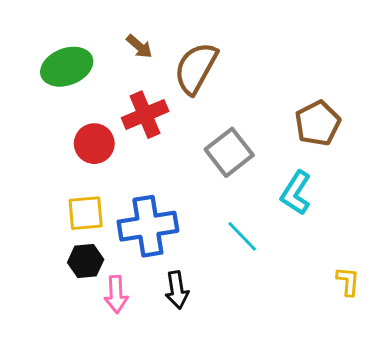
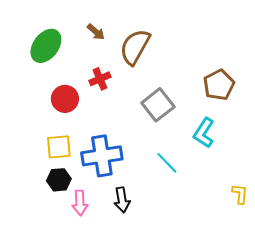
green ellipse: (67, 67) -> (46, 46), turned -32
red cross: (145, 115) -> (100, 79), size x0.7

